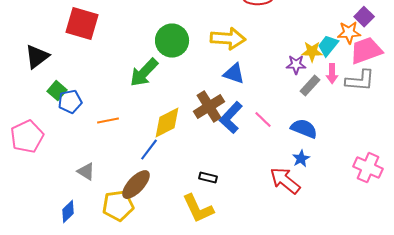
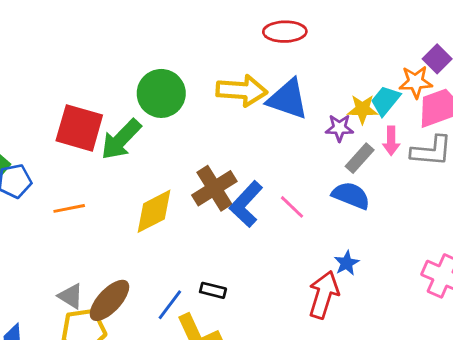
red square: (82, 24) -> (79, 128), moved
blue triangle: (234, 74) -> (288, 99), moved, size x1.4
blue semicircle: (304, 129) -> (351, 195), moved
blue line: (149, 150) -> (170, 305), moved
gray triangle: (86, 172) -> (71, 296), moved
red arrow: (285, 181) -> (324, 295), turned 68

